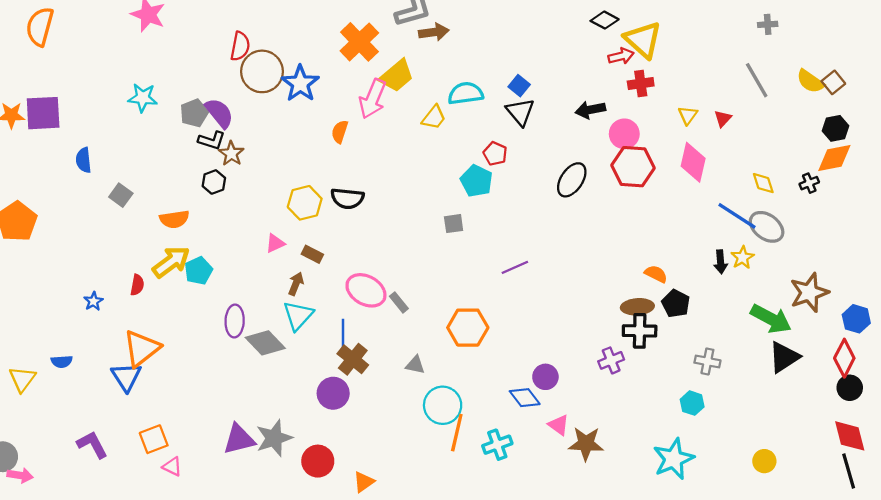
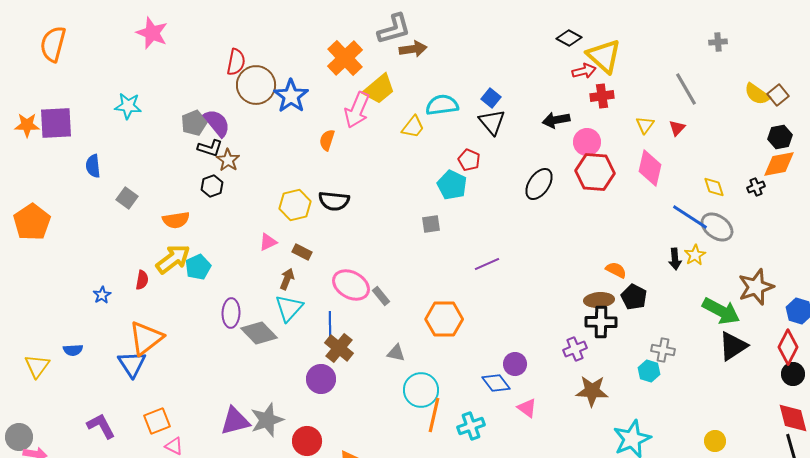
gray line: (757, 80) -> (686, 89), moved
cyan star: (143, 98) -> (128, 106), moved
cyan hexagon: (692, 403) -> (649, 371), moved
brown star: (586, 444) -> (592, 391), moved

